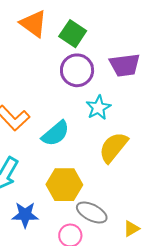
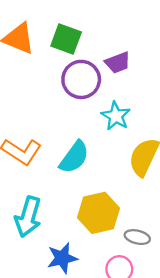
purple trapezoid: (125, 65) -> (118, 63), moved, size x0.7
gray ellipse: (92, 212) -> (137, 237), size x0.7

